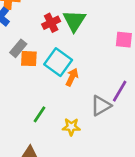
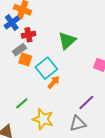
red cross: (51, 23) -> (28, 35), moved
gray triangle: (101, 106) -> (78, 124), moved
yellow star: (71, 127) -> (43, 119), size x1.5

